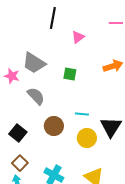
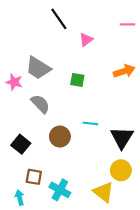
black line: (53, 18) -> (59, 19), turned -45
yellow circle: (87, 138) -> (121, 170), moved
brown square: (20, 163) -> (34, 177), moved, turned -35

